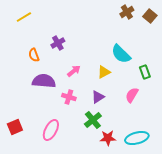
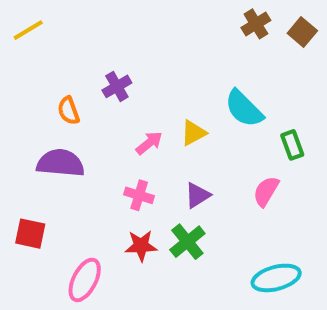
yellow line: (24, 17) -> (28, 30), moved
yellow triangle: (104, 72) -> (193, 133), moved
purple semicircle: (44, 81) -> (60, 163), moved
red square: (15, 127) -> (30, 234), moved, turned 35
pink ellipse: (51, 130) -> (85, 280), moved
red star: (108, 138) -> (141, 246), moved

